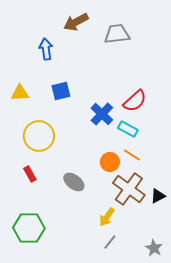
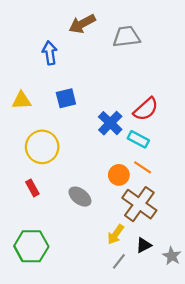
black triangle: (158, 196) -> (144, 245), moved
gray star: (154, 248) -> (172, 256), moved

